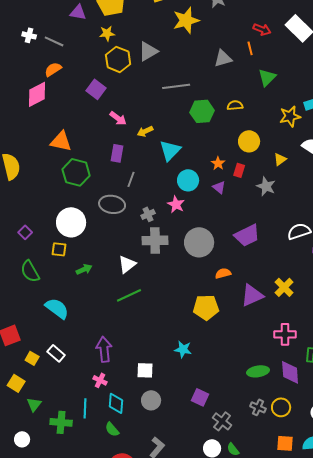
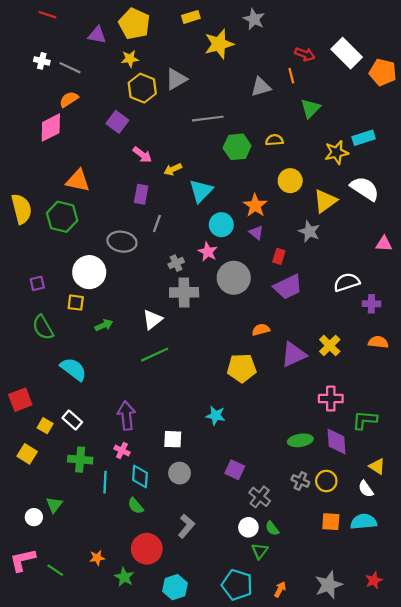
yellow triangle: (280, 159) -> (325, 201), size x1.6
orange star: (218, 163) -> (255, 205), size x1.5
red rectangle: (239, 170) -> (279, 256), moved
green hexagon: (76, 172) -> (62, 217), moved
gray ellipse: (112, 204) -> (122, 242), moved
purple square: (25, 232) -> (37, 283), turned 32
gray circle: (199, 242) -> (234, 278), moved
green triangle: (34, 404) -> (54, 505), moved
green cross: (61, 422) -> (80, 460), moved

